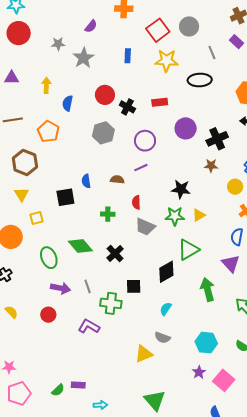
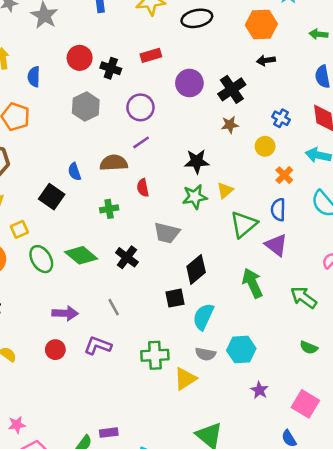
brown semicircle: (117, 180) -> (114, 163), size x1.5
black square: (65, 197) -> (52, 197), turned -36
gray trapezoid: (145, 227) -> (167, 233), moved
green triangle: (188, 250) -> (244, 224), moved
green ellipse: (49, 258) -> (41, 259), moved
gray line: (88, 286) -> (114, 307), moved
black square: (134, 286) -> (175, 298), moved
green cross: (111, 303) -> (155, 355), moved
cyan semicircle: (166, 309) -> (203, 317), size x1.5
purple L-shape: (89, 326) -> (98, 346), moved
cyan hexagon: (206, 343) -> (241, 350), moved
pink square: (224, 380) -> (305, 404), moved

